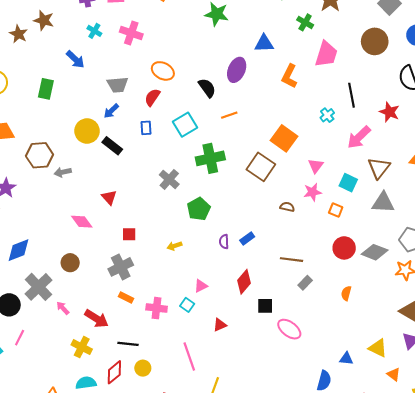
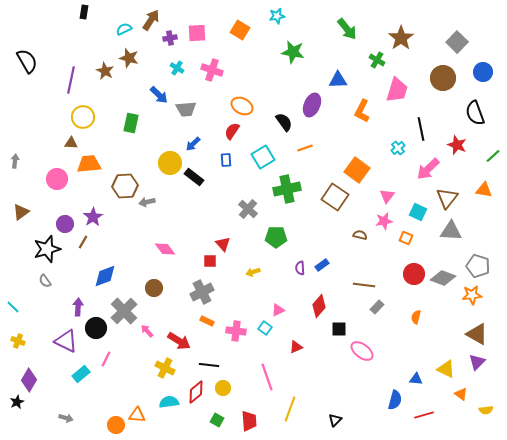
gray trapezoid: (118, 85) -> (186, 109), moved
red triangle: (109, 197) -> (223, 244), moved
green pentagon: (199, 209) -> (276, 237), turned 30

